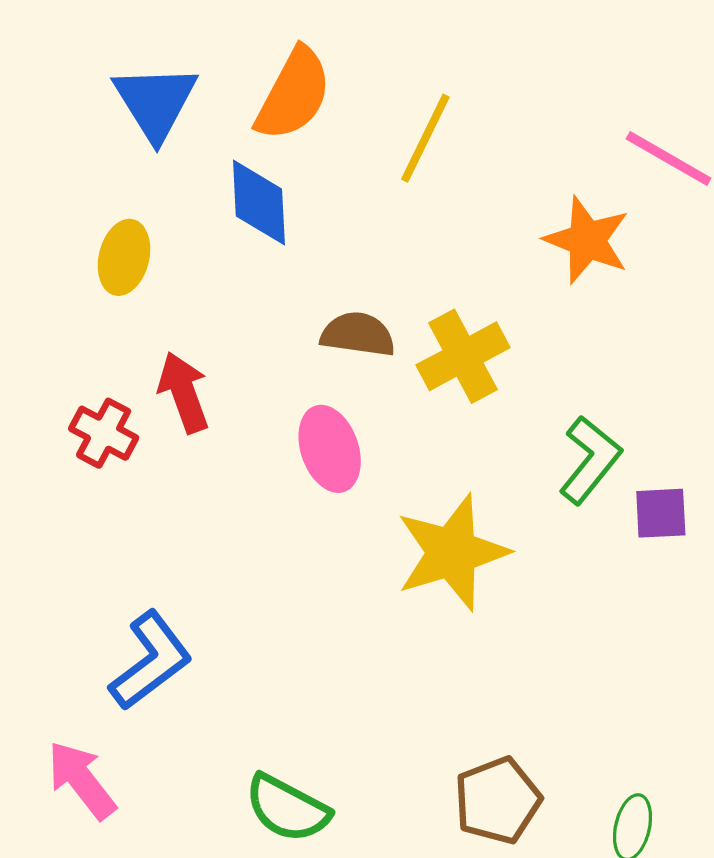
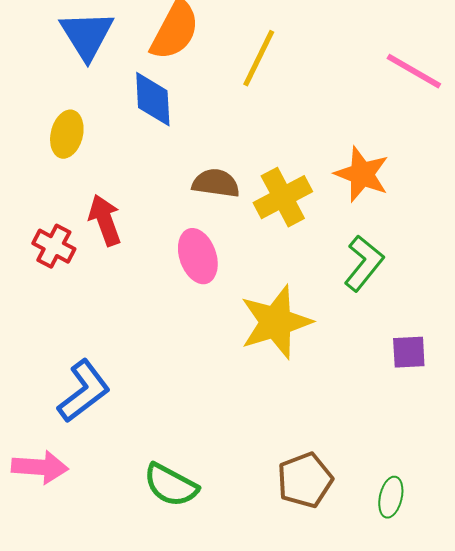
orange star: (587, 240) -> (362, 174), moved
purple square: (661, 513) -> (409, 352), moved
pink arrow: (82, 780) -> (40, 467), turned 132

